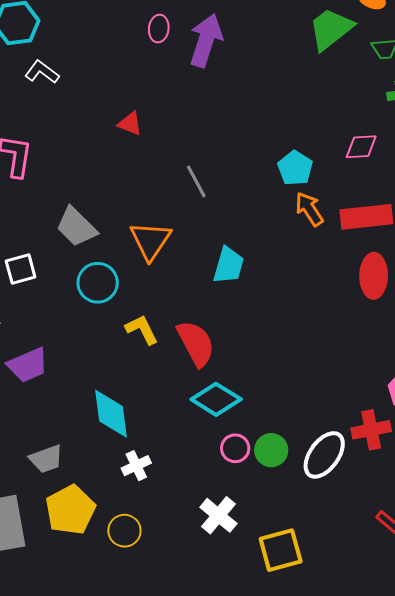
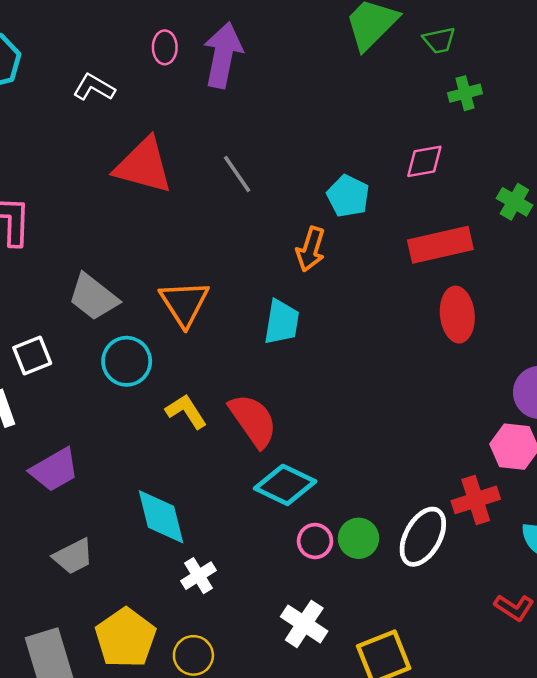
white L-shape: (42, 72) -> (94, 87), moved
red triangle: (130, 124) -> (144, 166), size x2.0
gray line: (196, 181) -> (237, 174), moved
orange arrow: (309, 209) -> (311, 249), moved, turned -123
gray trapezoid: (46, 459) -> (73, 556), moved

